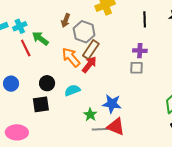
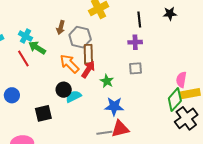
cyan cross: (20, 26) -> (25, 36), moved, turned -32
brown rectangle: (91, 50) -> (88, 54), turned -30
purple cross: (140, 51) -> (135, 42), moved
black circle: (47, 83) -> (64, 90), moved
green star: (90, 115) -> (107, 81), moved
red triangle: (116, 127) -> (120, 129), turned -30

